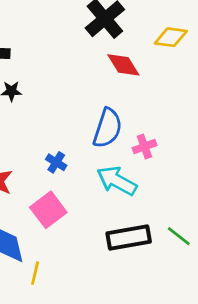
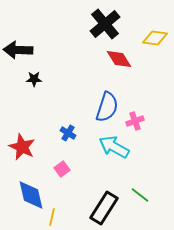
pink square: (48, 210) -> (62, 169), size x0.6
green line: (179, 236) -> (140, 195), moved
black rectangle: (129, 237) -> (104, 208), moved, turned -48

